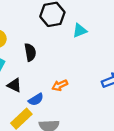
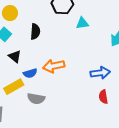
orange arrow: (60, 85) -> (54, 66), size x1.5

